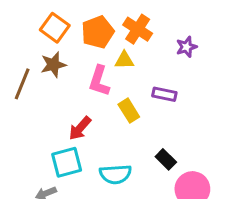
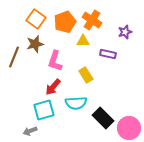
pink L-shape: (99, 81) -> (55, 61), moved
purple rectangle: (164, 94) -> (108, 54), moved
black rectangle: (166, 159) -> (103, 118), moved, size x1.5
cyan semicircle: (115, 174) -> (76, 103), moved

